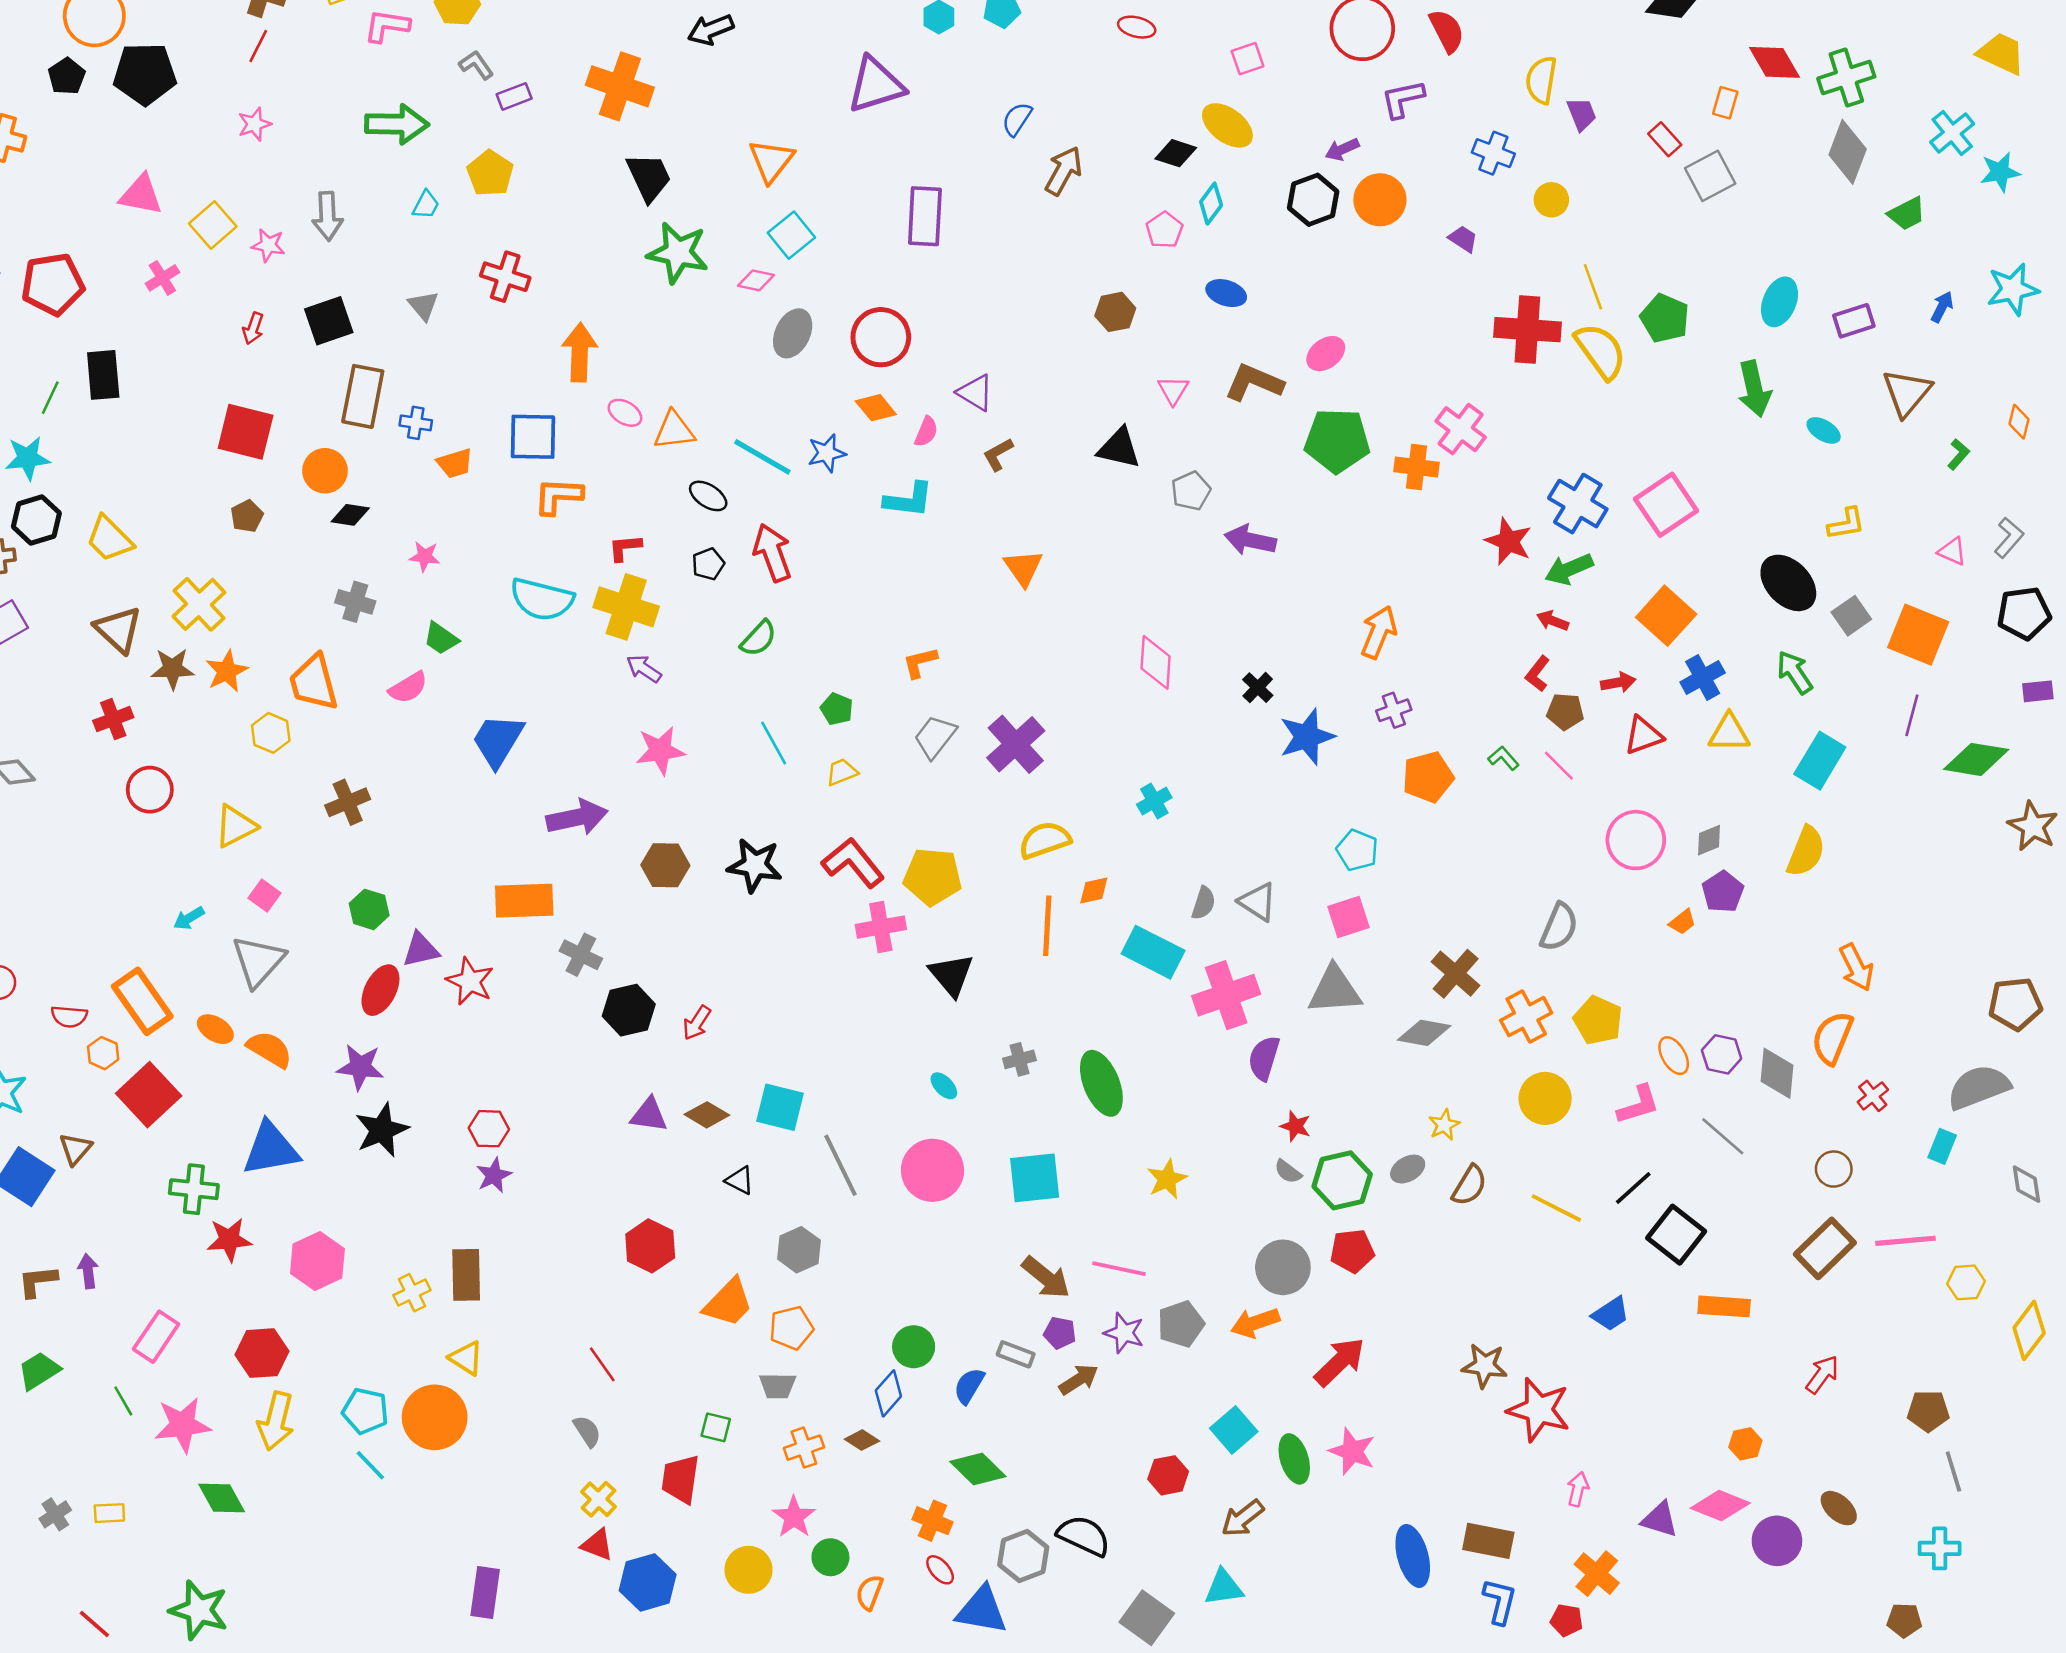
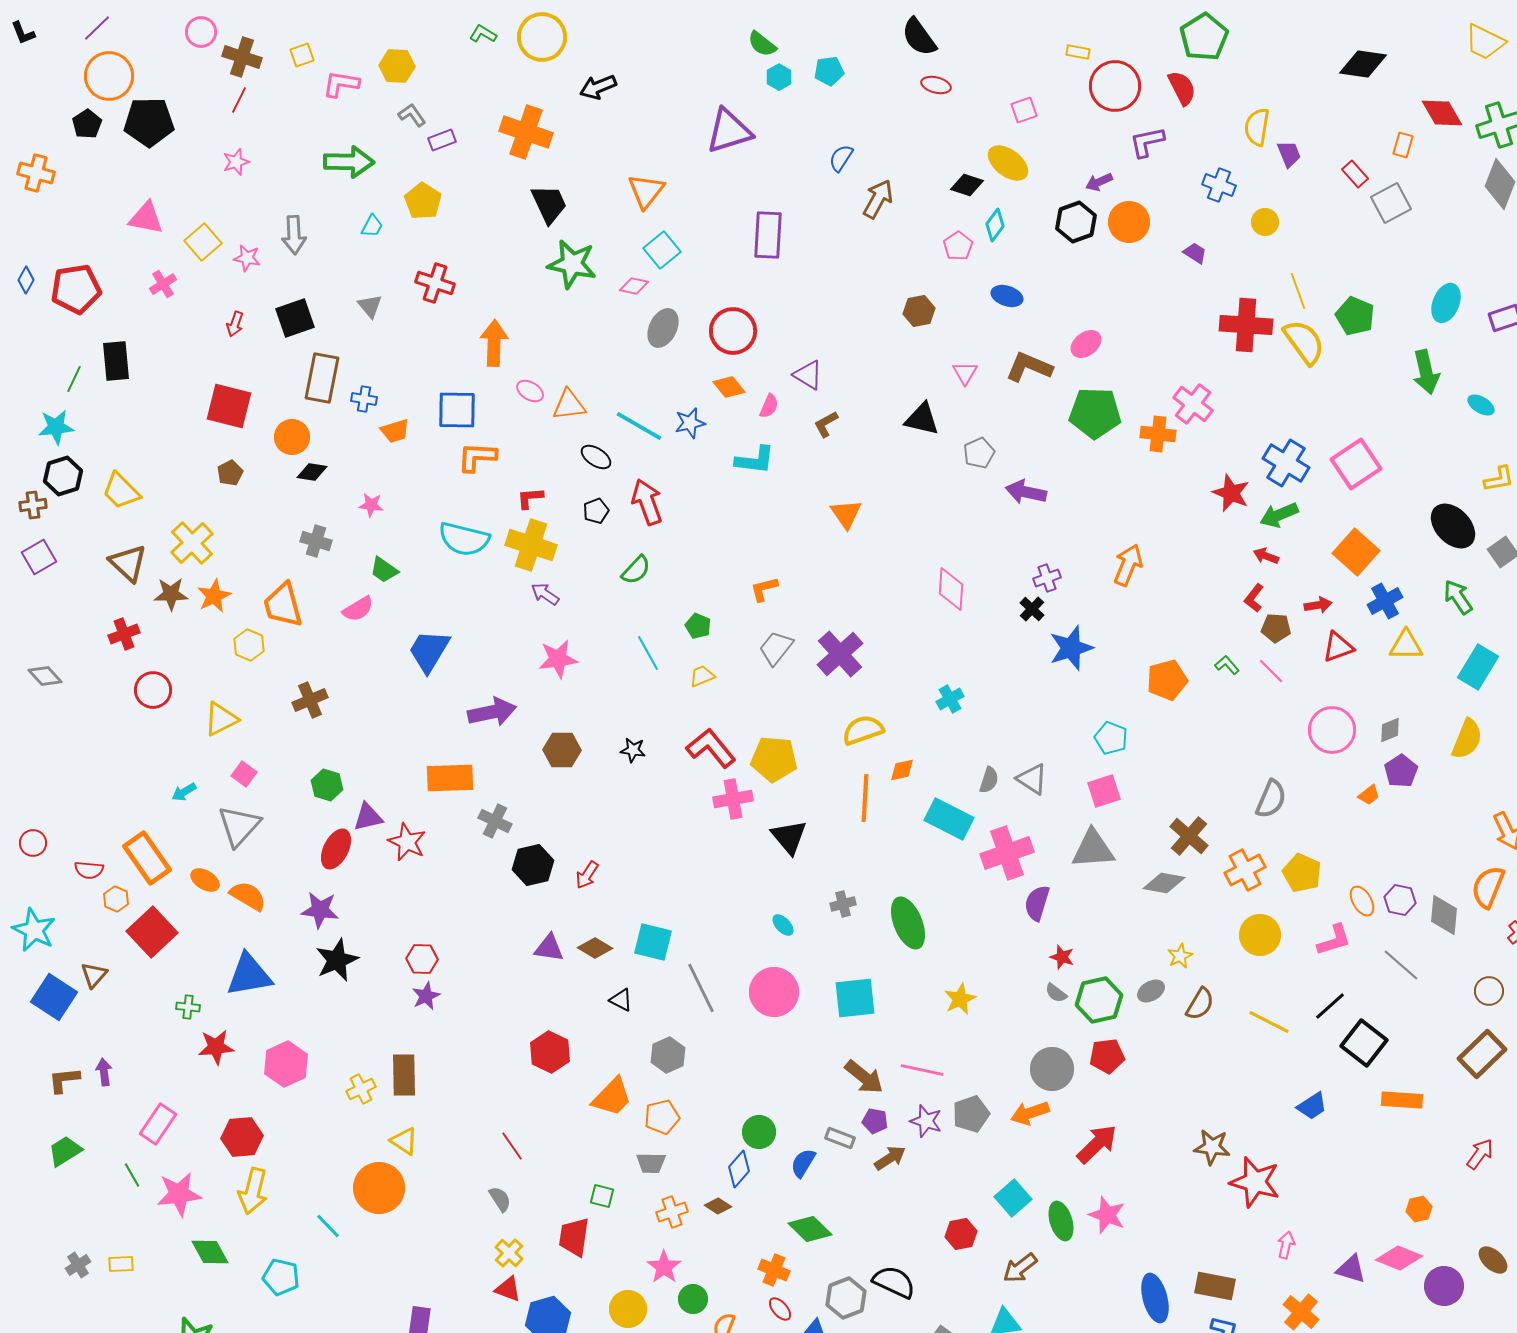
purple cross: (1394, 710) -> (1047, 578), moved
black star: (755, 865) -> (633, 750), size x0.6
green cross: (194, 1189) -> (188, 1007), size x0.6
cyan pentagon: (365, 1411) -> (281, 1277), moved

